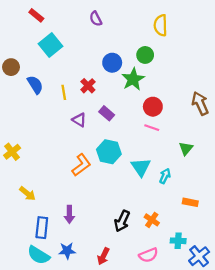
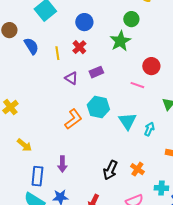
blue circle: (112, 63) -> (84, 22), moved
red circle: (153, 107) -> (151, 66), moved
purple rectangle: (107, 113) -> (96, 72), turned -64

